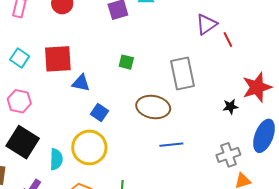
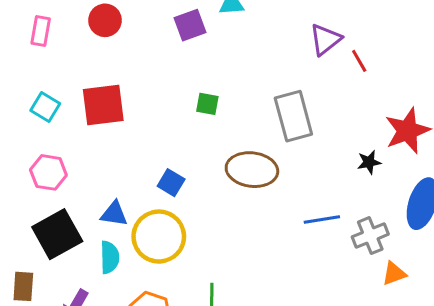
blue triangle: (81, 83) -> (114, 214), moved
black square: (23, 142) -> (57, 234), turned 32
blue line: (171, 145) -> (322, 219), moved

